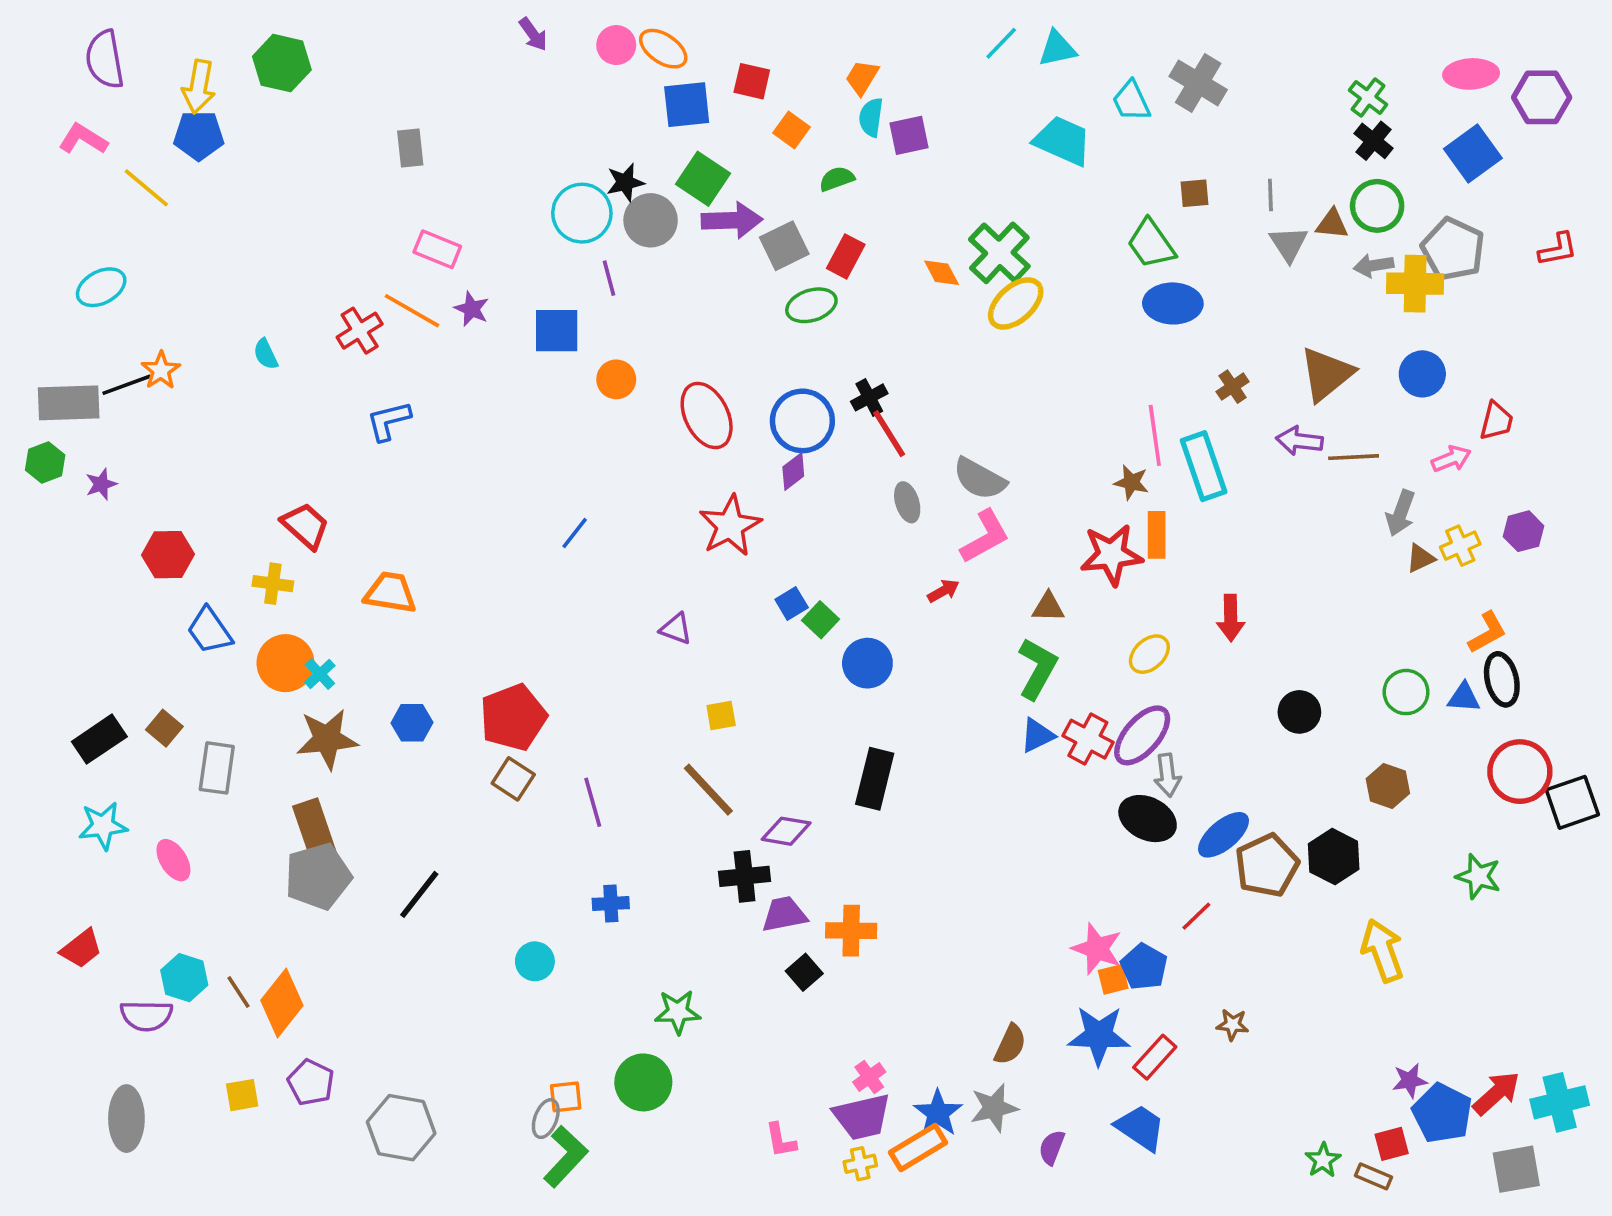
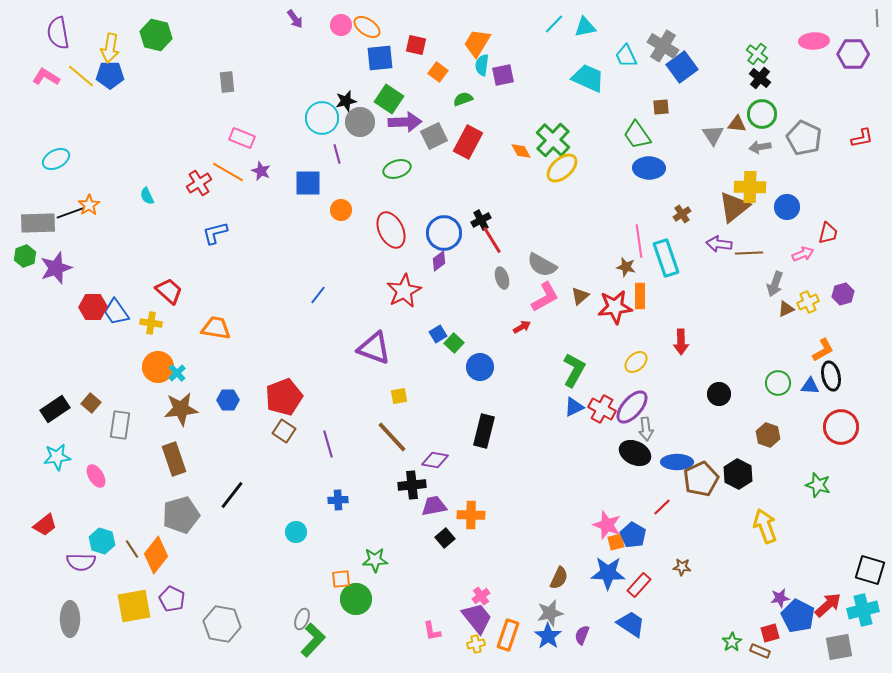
orange trapezoid: (862, 78) -> (477, 43), size x1.4
blue square: (1473, 153) -> (682, 67), moved
yellow line: (146, 188) -> (81, 76), moved
gray line: (1270, 195) -> (877, 18), moved
red rectangle: (846, 256) -> (468, 142), size x1.4
yellow cross: (1415, 284) -> (750, 187), moved
green ellipse: (811, 305) -> (397, 169), moved
purple star: (101, 484) -> (56, 268), size x1.8
brown triangle: (1048, 607) -> (580, 296), moved, turned -42
purple triangle: (676, 629) -> (374, 348), size x1.8
blue trapezoid: (210, 631) -> (116, 312), moved
black square: (1572, 802) -> (870, 570), moved, turned 36
blue ellipse: (1223, 835) -> (677, 462), turned 40
gray pentagon: (318, 876) -> (181, 515), moved
yellow square: (242, 1095) -> (134, 606), size x1.8
orange square: (566, 1097) -> (341, 579), moved
blue star: (938, 1113) -> (548, 636), moved
purple trapezoid: (862, 1117) -> (477, 618), turned -116
orange rectangle: (918, 1147) -> (508, 635), turned -40

